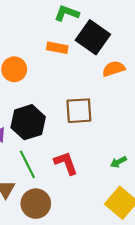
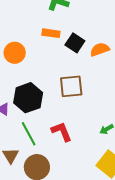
black square: (93, 37) -> (75, 43), moved, size x0.7

